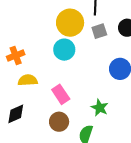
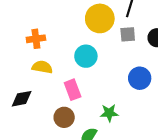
cyan circle: (64, 50) -> (86, 56), moved
green star: (100, 108) -> (109, 113), turned 30

